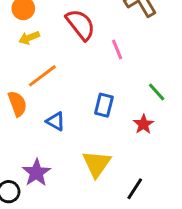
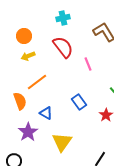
blue rectangle: (104, 105) -> (79, 102), turned -49
yellow triangle: (97, 164) -> (62, 142), moved
purple star: (36, 173) -> (28, 132), moved

